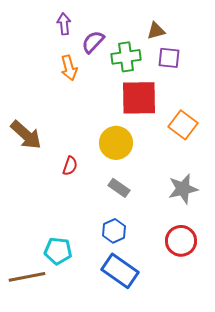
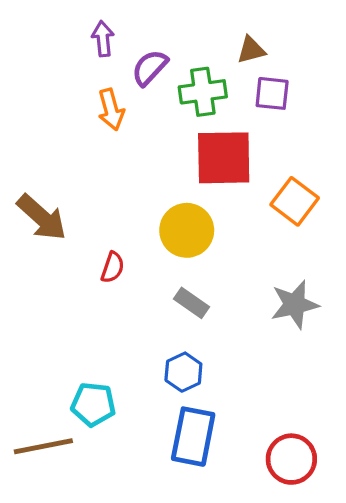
red circle: (181, 241) -> (291, 459), moved
blue rectangle: (120, 271) -> (193, 437), turned 66

